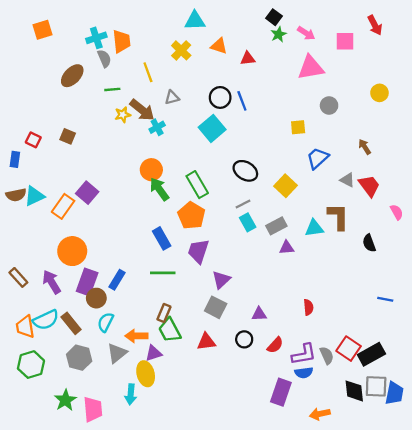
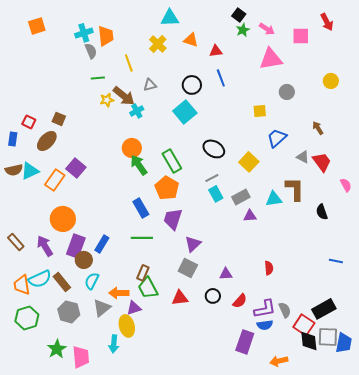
brown ellipse: (72, 76) -> (47, 141), moved
blue line: (242, 101) -> (221, 78), moved
red square: (349, 349) -> (304, 325), moved

